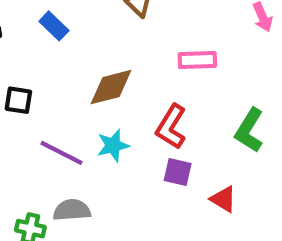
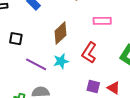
brown diamond: (111, 87) -> (60, 33), turned -30
purple square: (178, 172) -> (93, 86), moved

